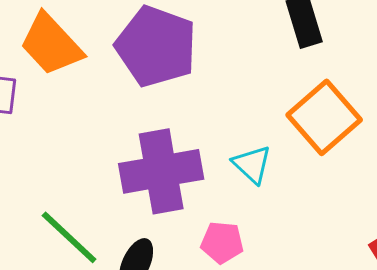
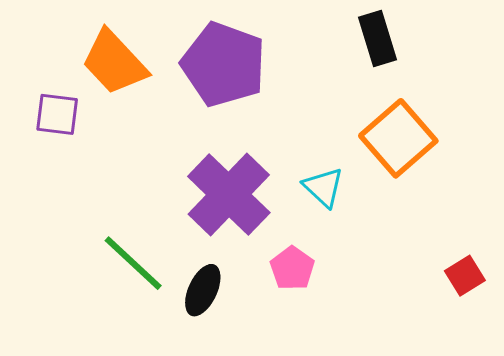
purple cross: (161, 171) -> (229, 194), turned -36
pink pentagon: (222, 242) -> (292, 268), turned 30

